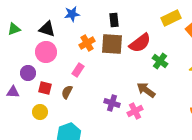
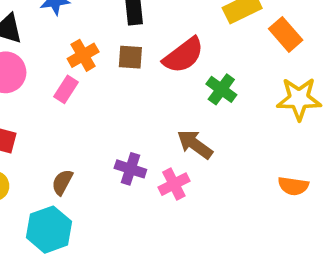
brown square: (112, 44) -> (130, 57), size x0.6
pink rectangle: (78, 70) -> (66, 89), moved
brown semicircle: (67, 92) -> (62, 182), moved

